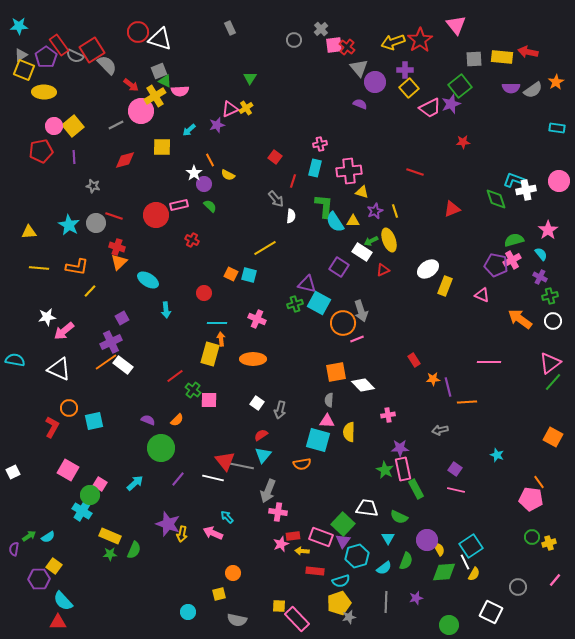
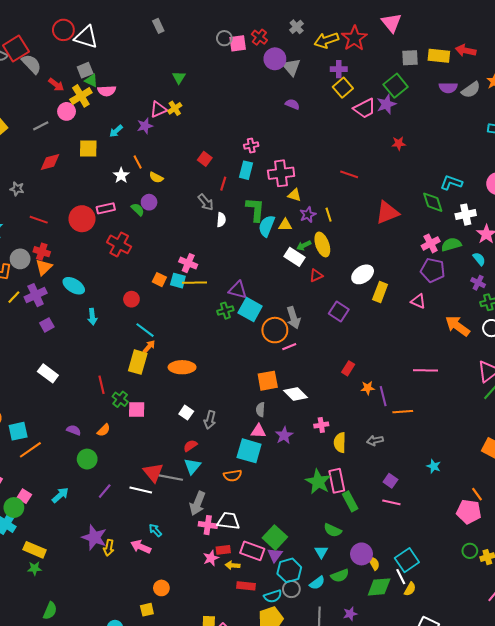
gray cross: (321, 29) -> (297, 27), moved
pink square: (334, 45) -> (238, 43), moved
red cross: (347, 47) -> (259, 37), moved
purple circle: (375, 82) -> (275, 59), moved
pink circle: (141, 111) -> (67, 111), size x0.7
purple circle: (204, 184) -> (149, 202), moved
white cross: (526, 190) -> (466, 215), moved
red triangle: (452, 209) -> (387, 213), size x1.4
cyan semicircle: (335, 222) -> (267, 226), turned 55
gray circle: (96, 223) -> (20, 259), moved
red cross: (192, 240) -> (119, 244), size x1.6
yellow line: (265, 248) -> (194, 283), moved, turned 30
pink cross: (512, 260) -> (431, 243), moved
purple square: (339, 267) -> (339, 312), moved
pink cross: (257, 319) -> (188, 263), moved
cyan line: (217, 323) -> (145, 330), turned 36
orange arrow: (221, 339) -> (149, 347), turned 48
purple cross: (111, 342) -> (36, 295), moved
red rectangle: (414, 360) -> (348, 368), turned 64
orange line: (106, 362) -> (30, 450), moved
red line: (175, 376) -> (102, 385), turned -66
yellow semicircle: (349, 432) -> (340, 443), moved
green circle: (161, 448) -> (87, 459), size x0.7
purple star: (400, 448) -> (284, 435), moved, turned -30
green star: (385, 470) -> (318, 482), size x1.4
white trapezoid: (367, 508) -> (228, 521), moved
green semicircle: (134, 550) -> (50, 611), moved
green semicircle: (406, 561) -> (340, 576), turned 48
gray circle: (518, 587) -> (291, 589), moved

